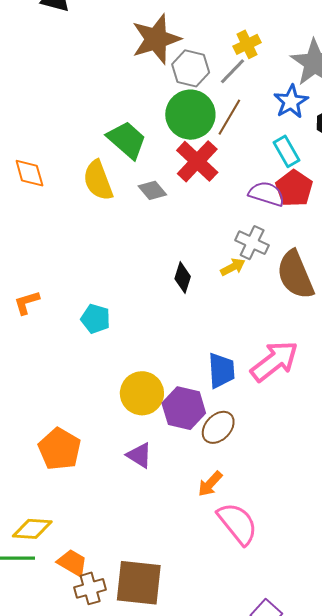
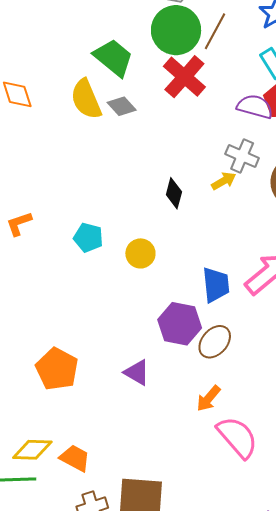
gray diamond: (152, 190) -> (122, 106), moved
yellow circle: (142, 393) -> (140, 253), moved, size x0.7
orange trapezoid: (72, 563) -> (75, 458), moved

